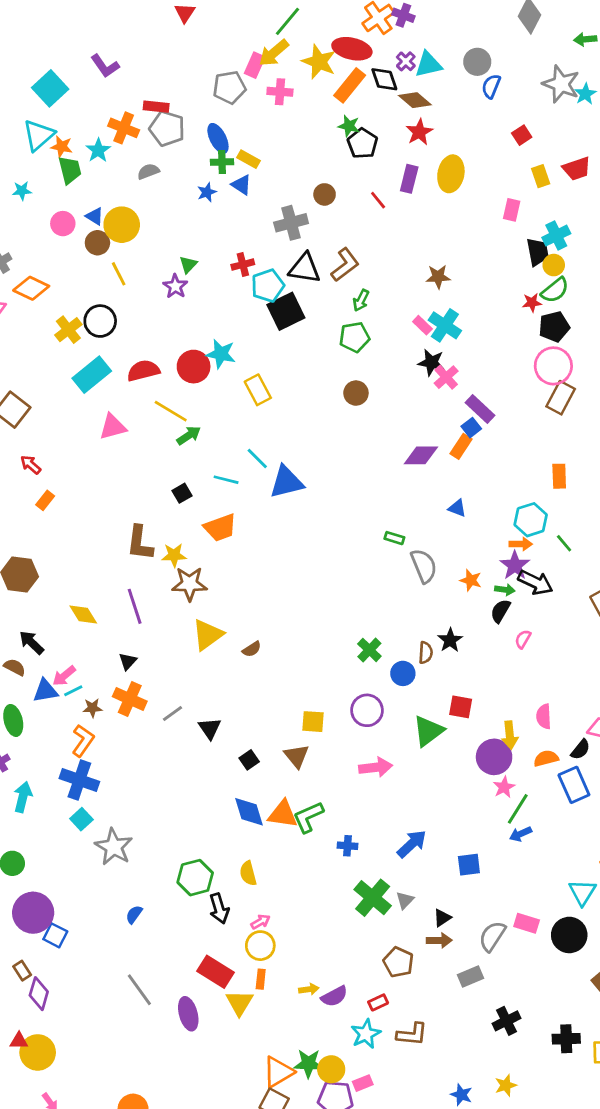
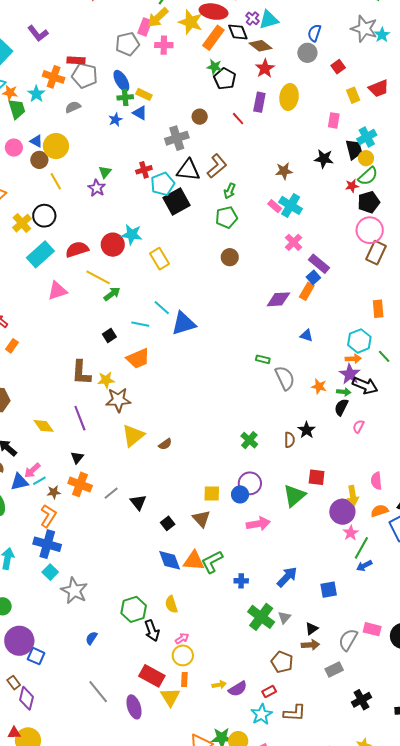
gray circle: (477, 62) -> (307, 53), moved
black star: (431, 362) -> (324, 159), moved
blue circle: (403, 673) -> (240, 494), moved

